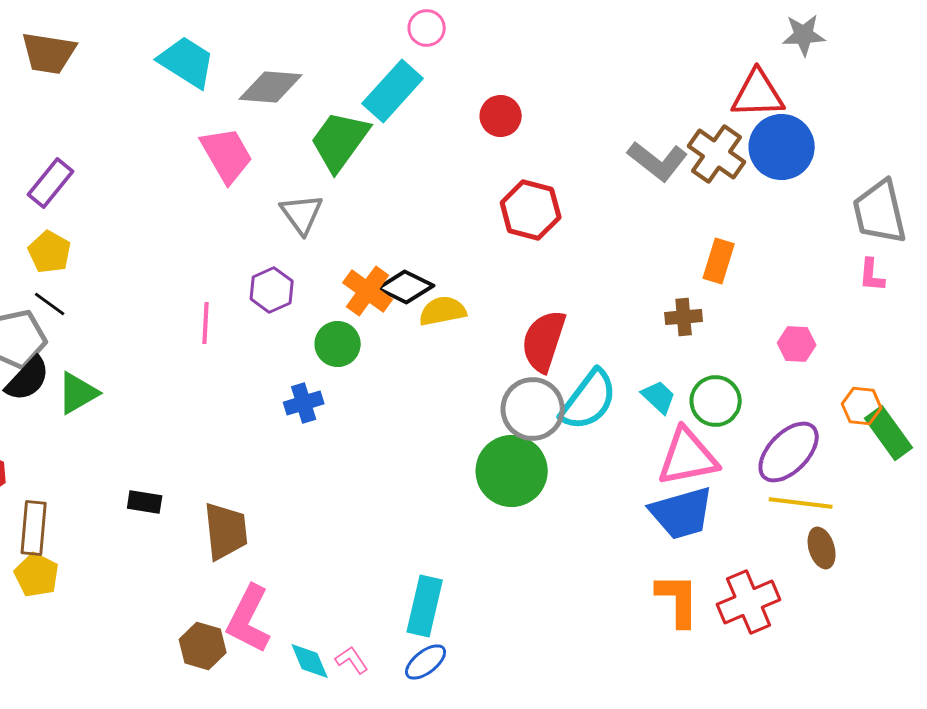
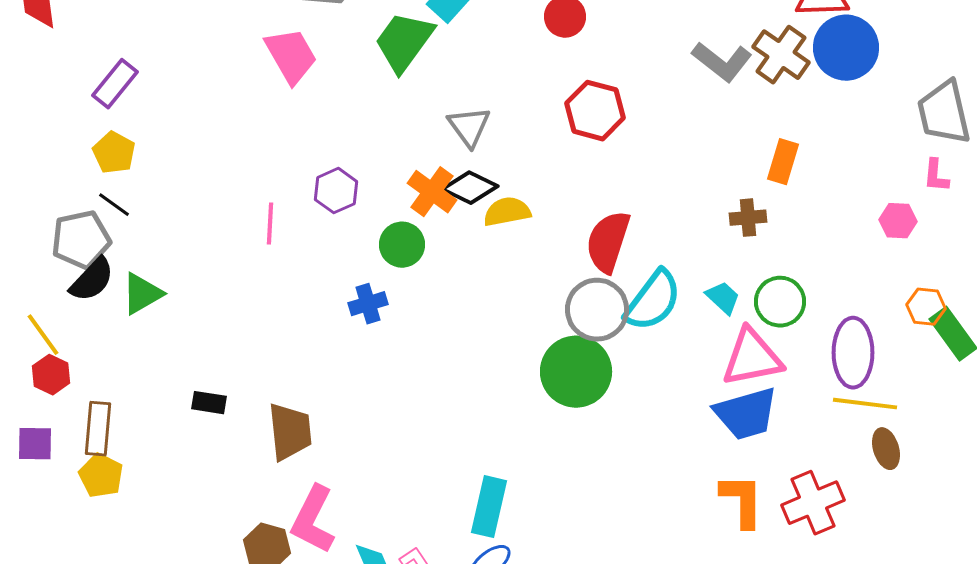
gray triangle: (302, 214) -> (469, 127), moved
pink hexagon: (797, 344) -> (898, 221), moved
purple ellipse: (789, 452) -> (853, 353), turned -44

